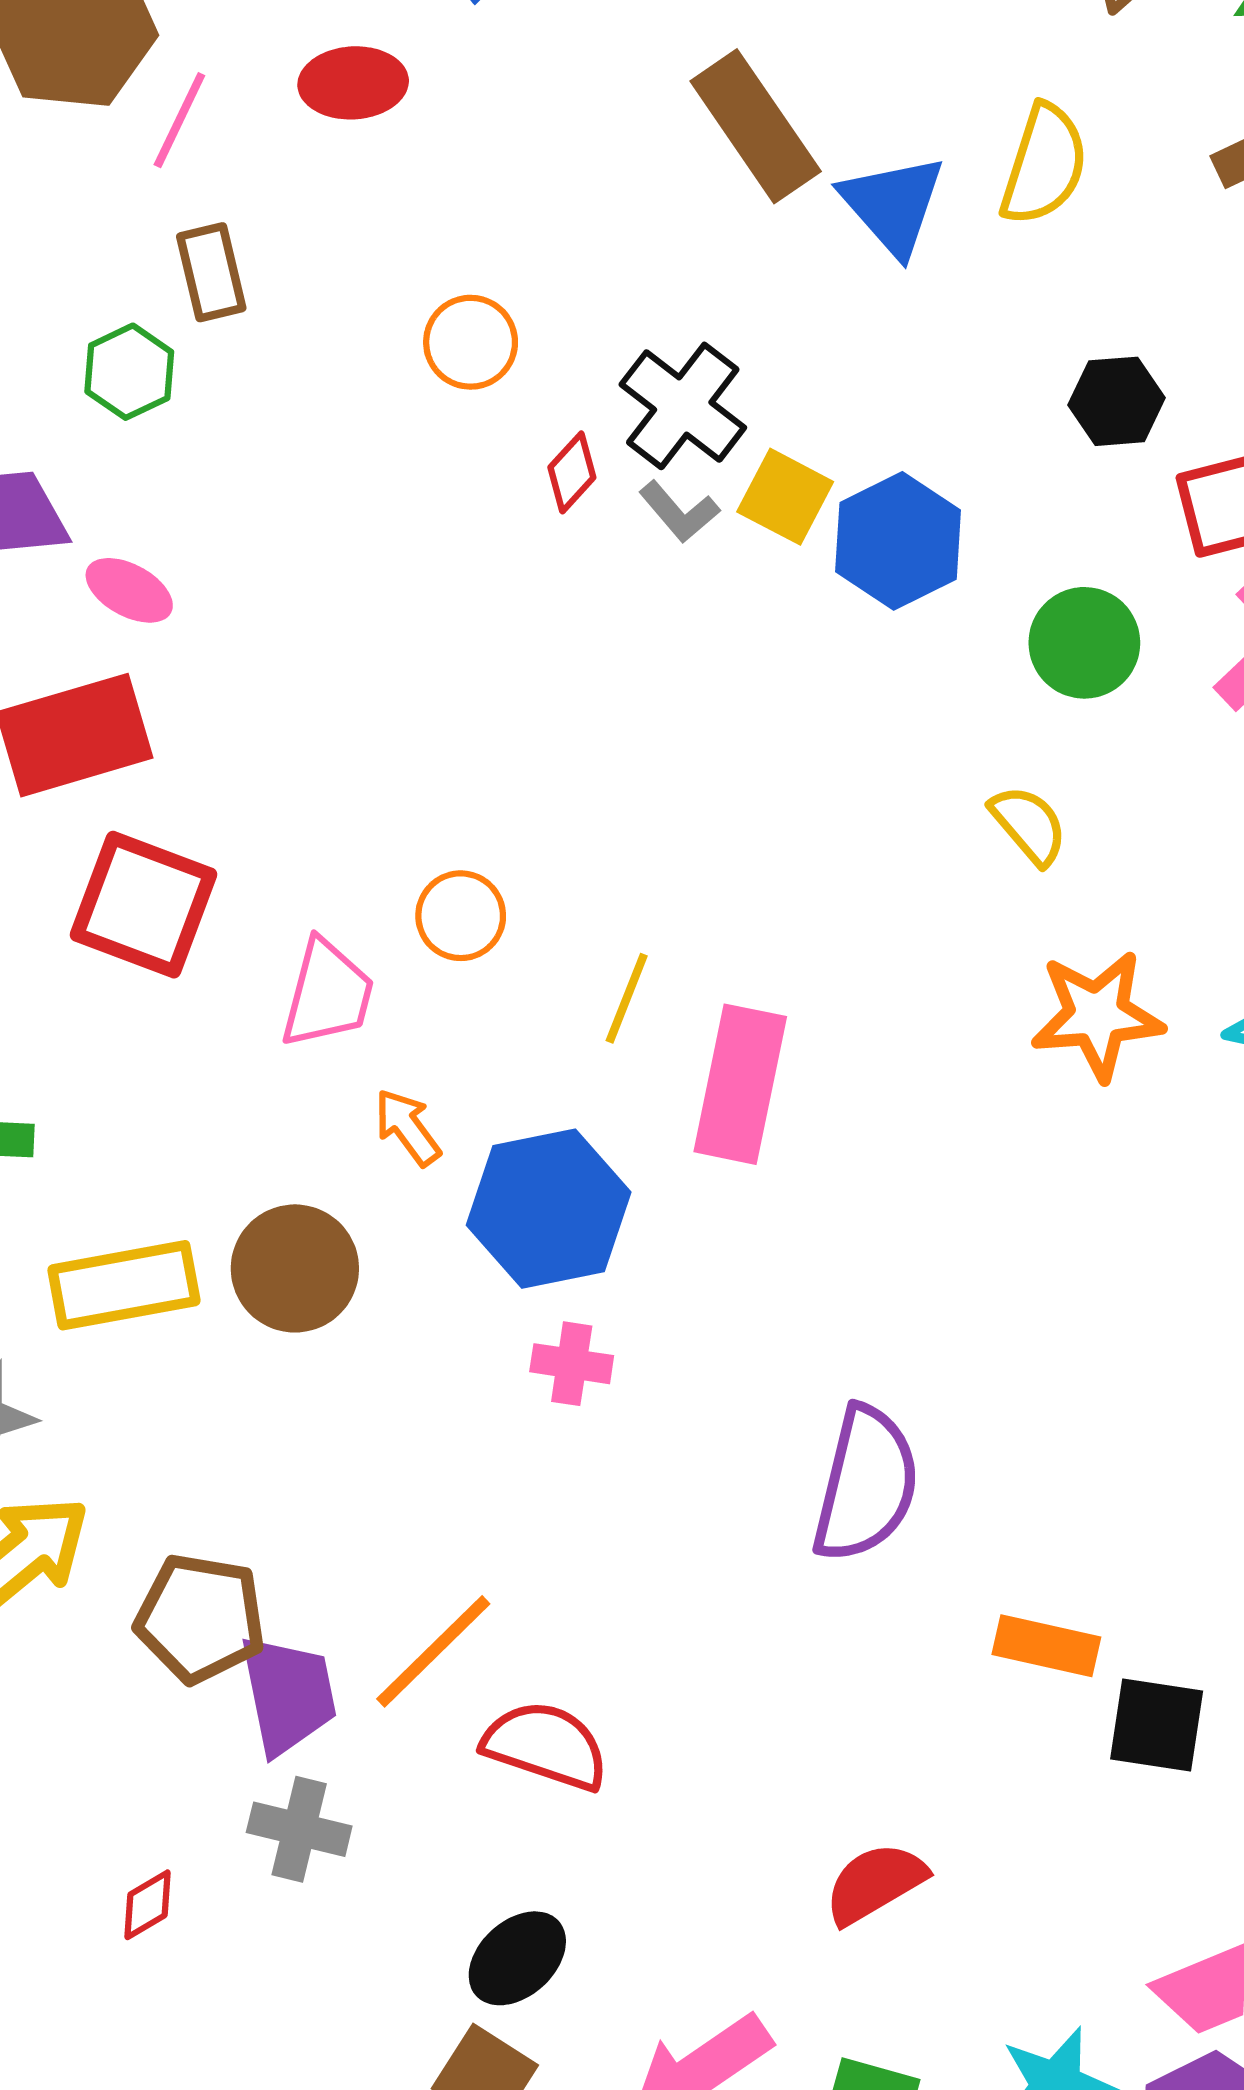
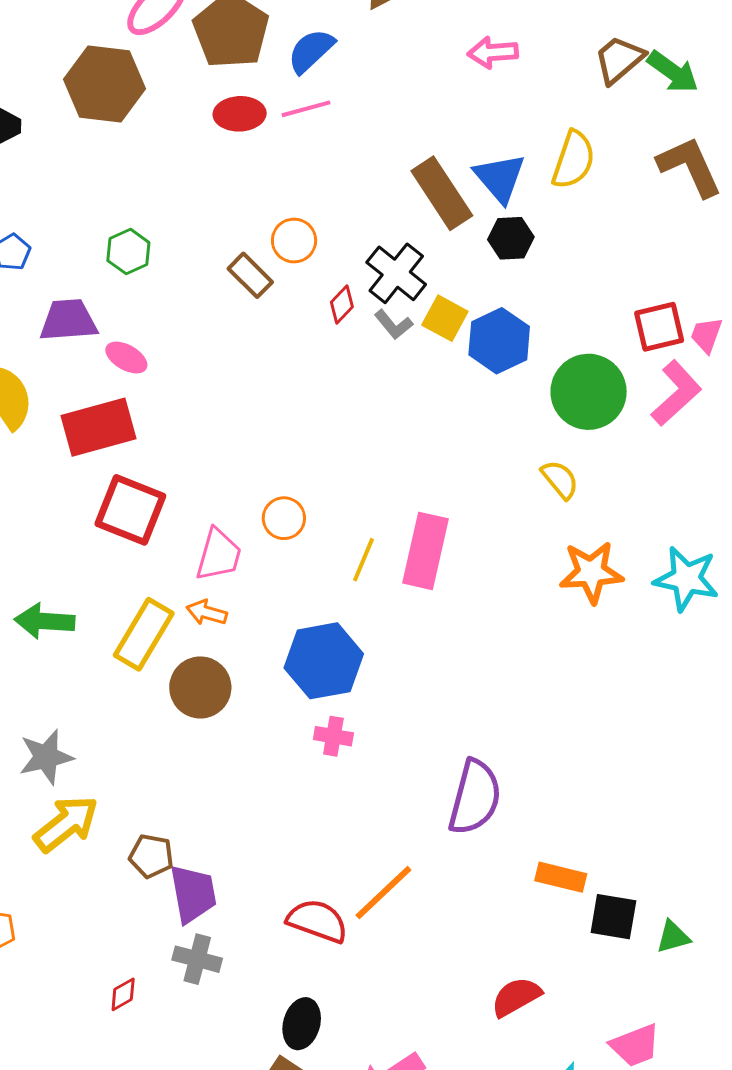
pink line: (179, 120) -> (306, 109), moved, turned 48
brown rectangle: (756, 126) -> (442, 193), moved
brown rectangle: (211, 272) -> (250, 275), moved, turned -33
black hexagon: (1117, 401) -> (511, 238), moved
green circle: (1084, 643) -> (589, 392), size x1.4
pink rectangle: (740, 1084) -> (426, 551), moved
orange arrow: (407, 1127) -> (207, 613), moved, turned -39
yellow rectangle: (124, 1285) -> (144, 634), moved, turned -50
brown pentagon: (200, 1618) -> (151, 856), size x0.7
orange line: (433, 1651) -> (383, 893), moved
red semicircle: (875, 1883) -> (516, 997), moved
black ellipse: (517, 1958) -> (302, 1024), turned -33

